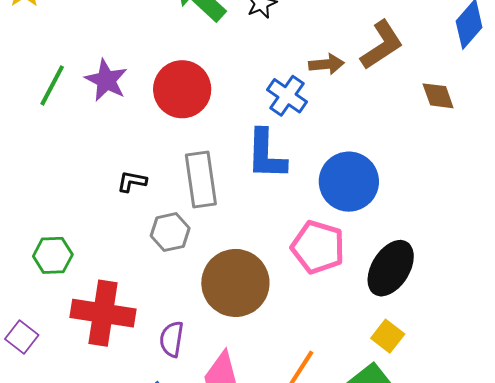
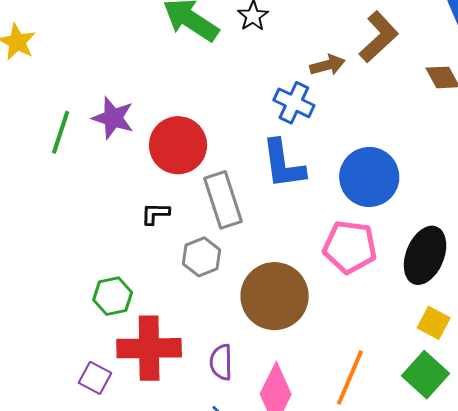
red circle: (182, 89) -> (178, 145), moved
green hexagon: (53, 255) -> (113, 296), moved
purple square: (22, 337) -> (95, 378), moved

